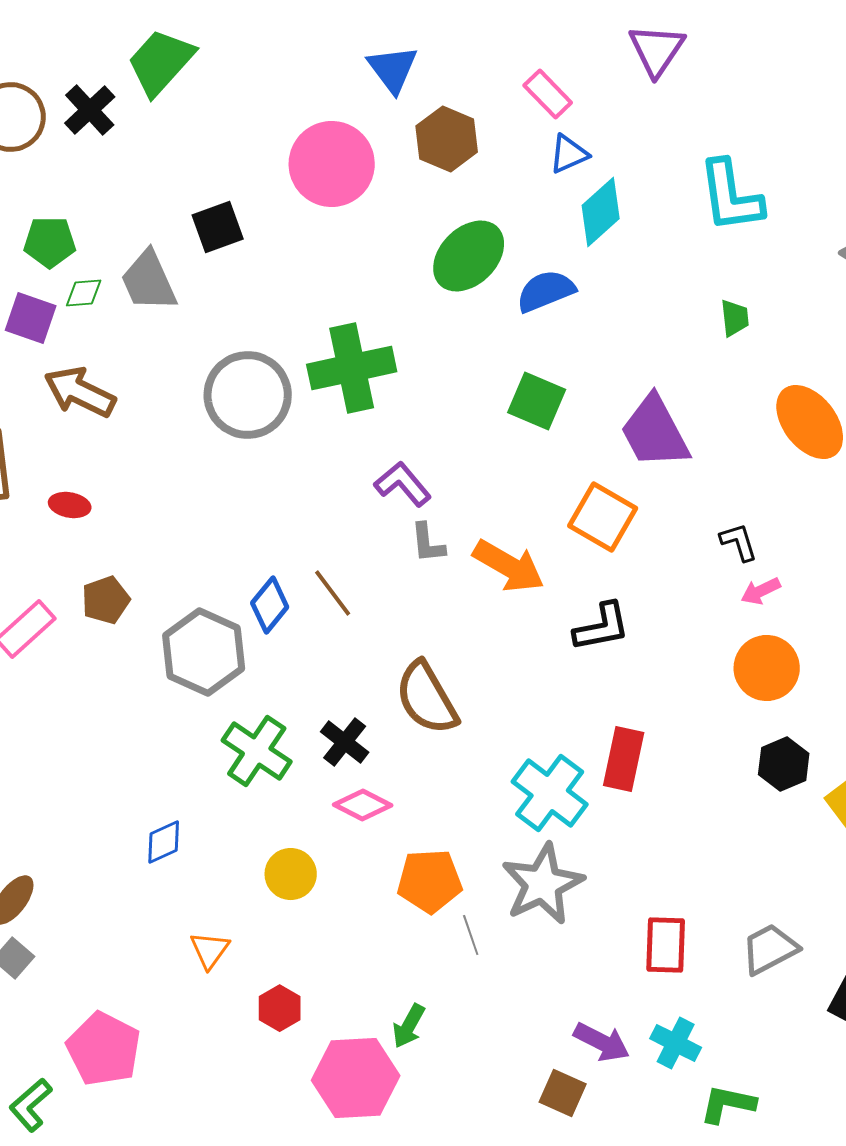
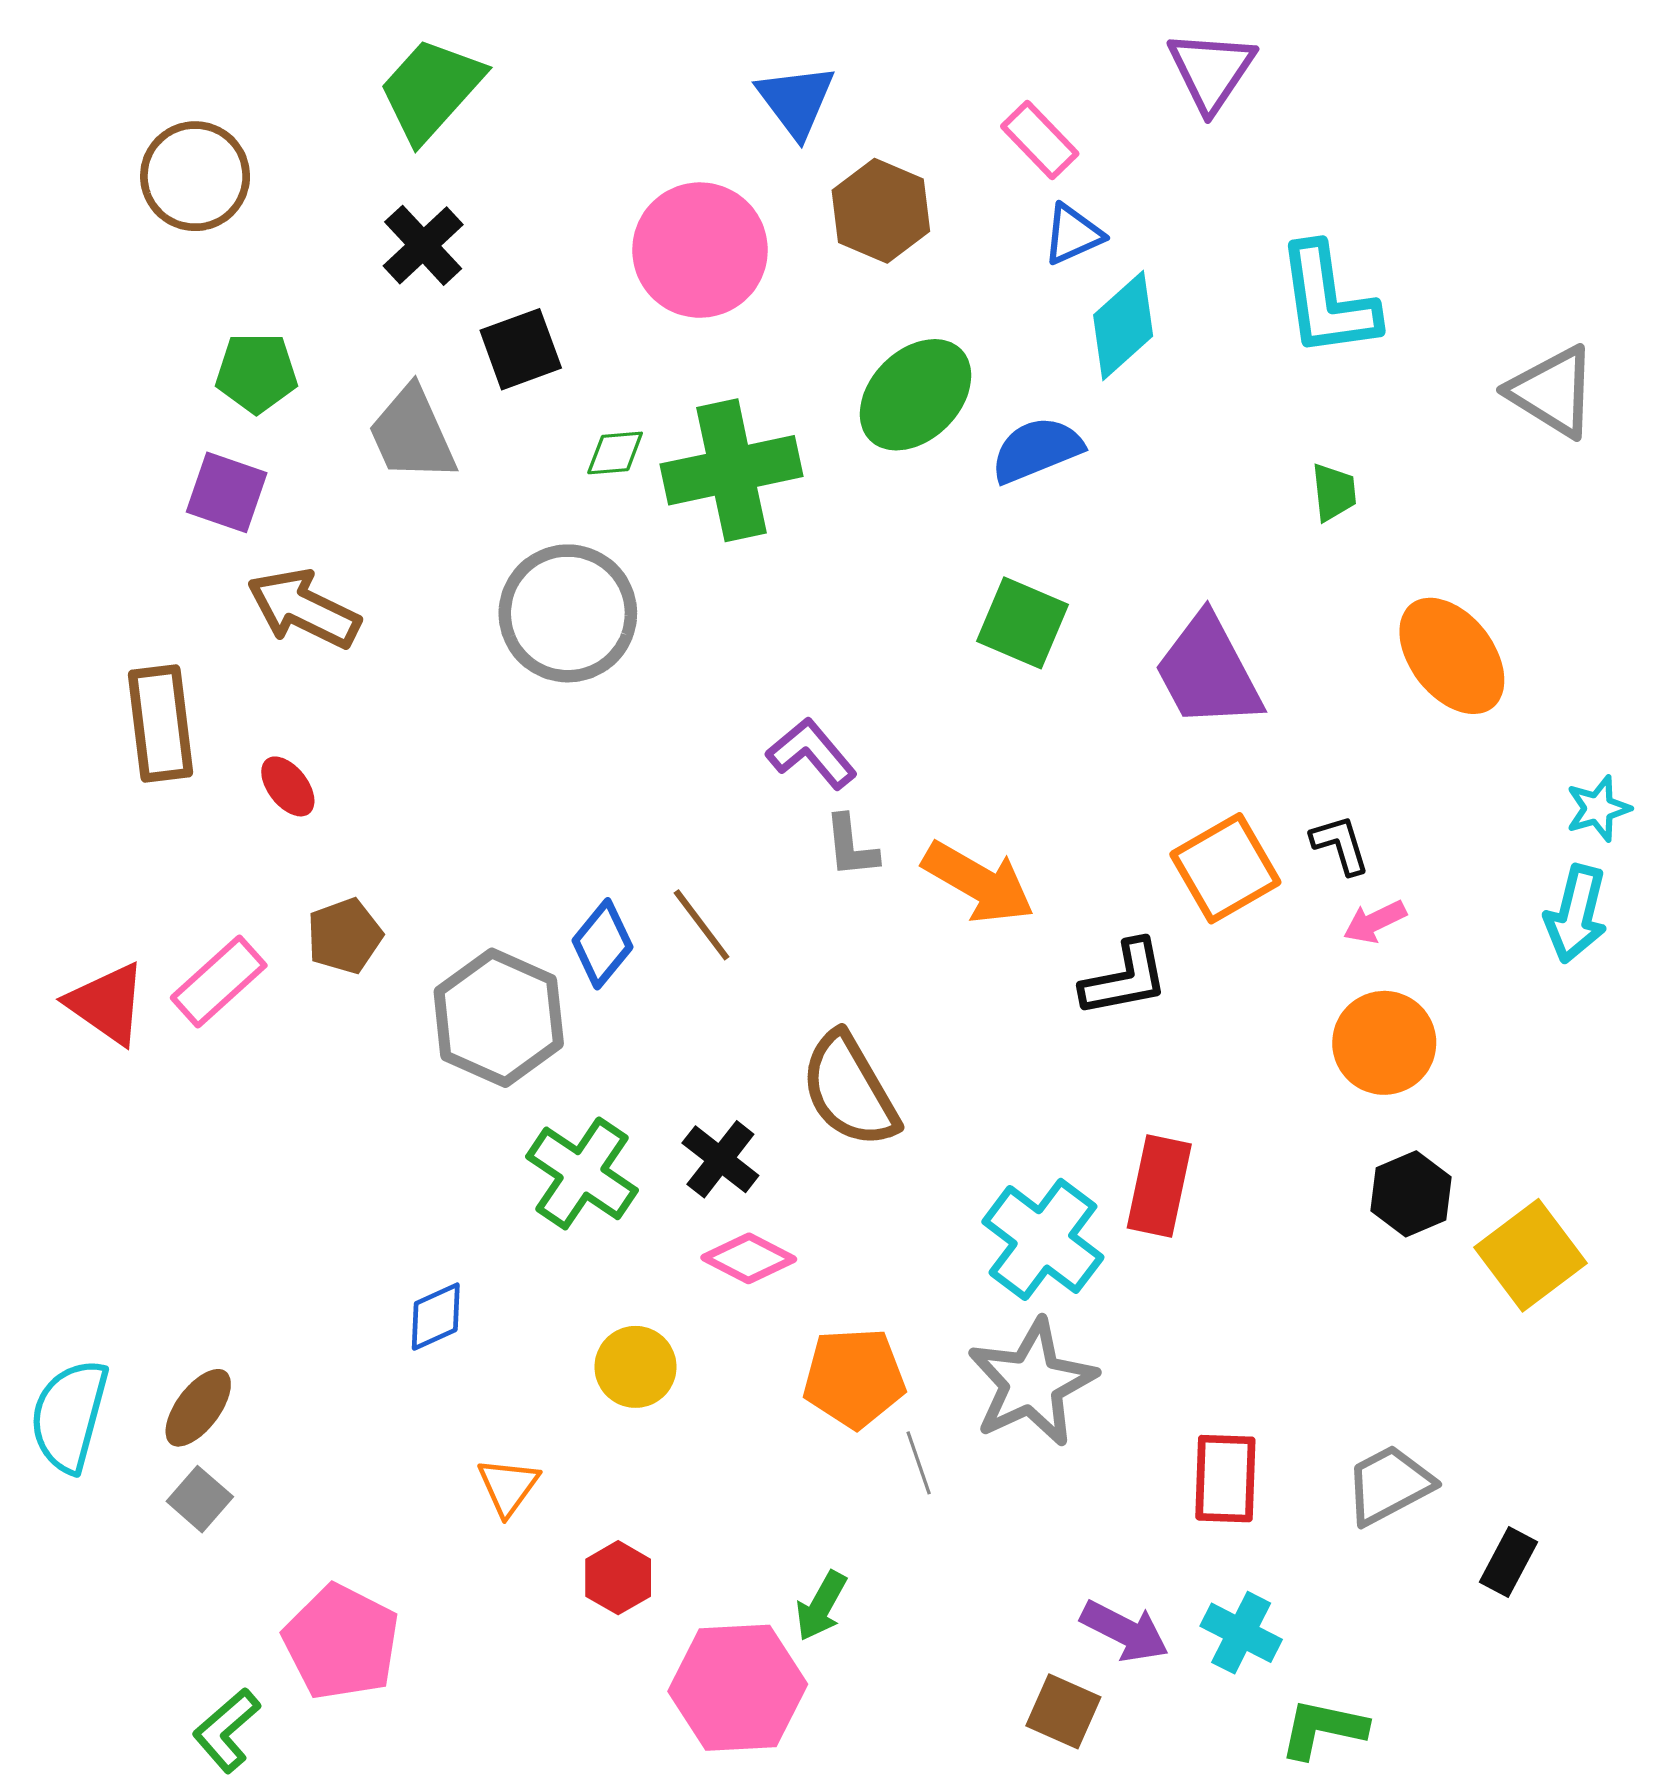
black cross: (90, 110) -> (423, 245), moved
green diamond: (84, 293) -> (615, 453), moved
green cross: (352, 368) -> (731, 470), moved
red ellipse: (70, 505) -> (288, 786), turned 42
orange square: (603, 517) -> (1225, 868), moved, turned 30

